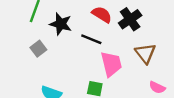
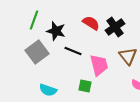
black line: (91, 39) -> (73, 51), moved
gray square: (38, 49) -> (37, 52), size x1.6

